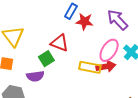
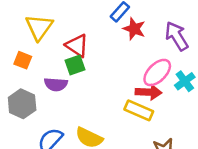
red triangle: (60, 43) -> (77, 46), moved
yellow rectangle: (90, 67) -> (139, 110), moved

